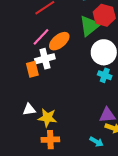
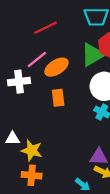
white cross: (45, 59) -> (19, 82), moved
orange rectangle: (32, 69) -> (58, 98), moved

